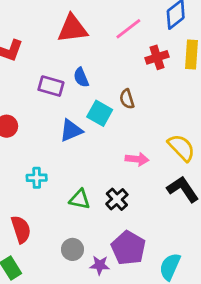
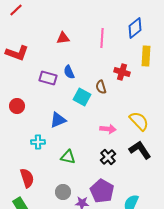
red triangle: (72, 29) -> (63, 38), size x0.6
pink line: (128, 29) -> (102, 38), turned -48
red cross: (157, 57) -> (122, 72), moved, turned 35
blue triangle: (71, 130) -> (58, 120), moved
black cross: (117, 199) -> (108, 157), moved

